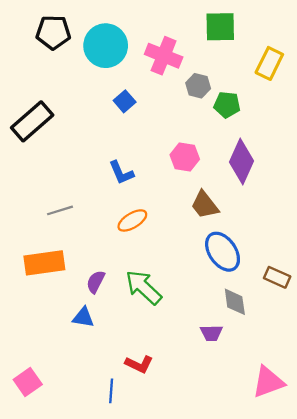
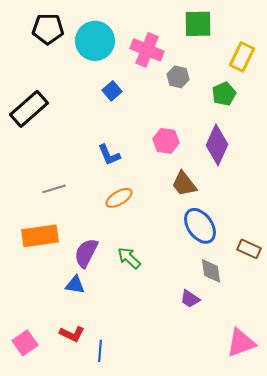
green pentagon: (227, 105) -> (224, 94), moved, turned -30
purple semicircle: (96, 282) -> (86, 253), size x1.4
green arrow: (143, 287) -> (129, 258), size x0.7
purple trapezoid: (211, 333) -> (190, 299), turned 35
red L-shape: (139, 364) -> (72, 334), moved

